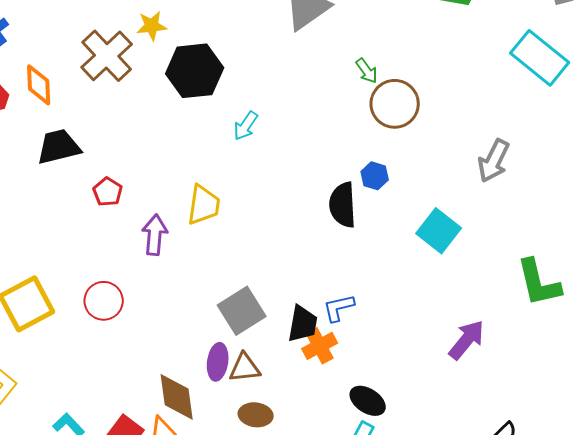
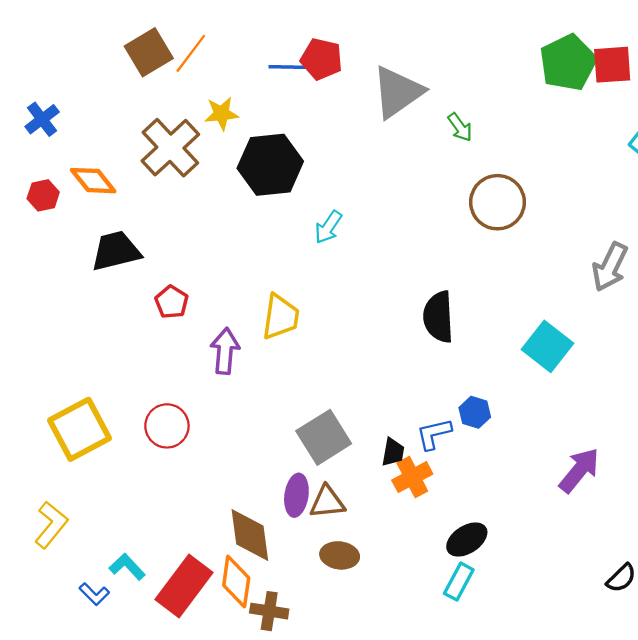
green arrow: (367, 71) -> (460, 127), moved
orange diamond: (39, 85) -> (93, 181), turned -36
blue hexagon: (375, 176) -> (475, 412), moved
black trapezoid: (303, 324) -> (393, 452), size x0.7
black ellipse: (368, 401) -> (467, 540), turned -66

